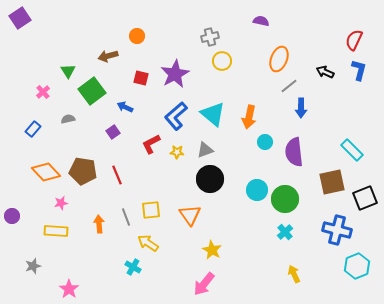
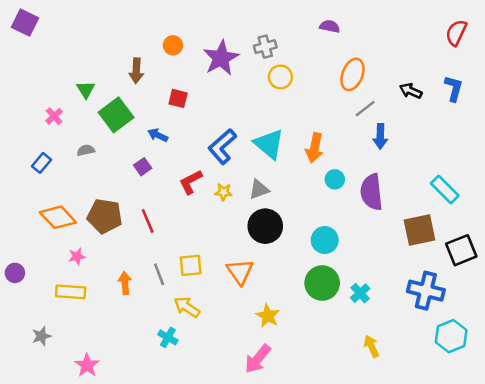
purple square: (20, 18) -> (25, 23), turned -30
red semicircle: (354, 40) -> (456, 33), moved
brown arrow: (108, 56) -> (136, 71), turned -72
purple star: (175, 74) -> (221, 58), moved
green circle: (285, 199) -> (322, 283), moved

